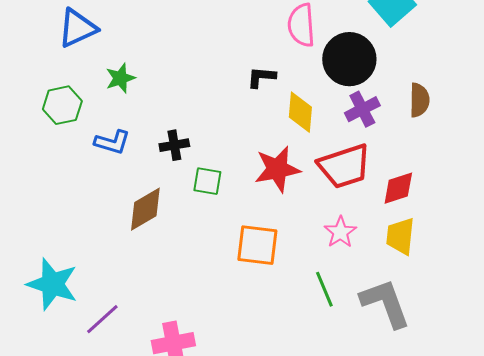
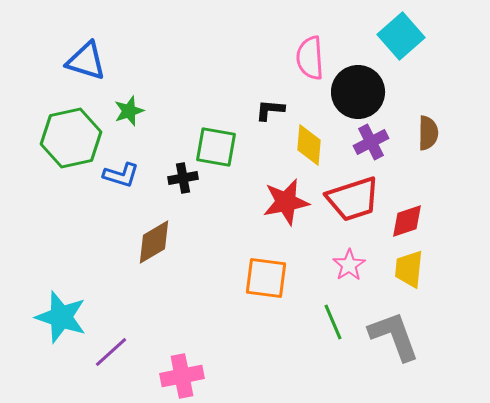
blue triangle: (77, 28) -> (86, 61), turned 42
green hexagon: (62, 105) -> (71, 138), size x1.5
green square: (207, 181) -> (216, 147), moved, size x1.4

